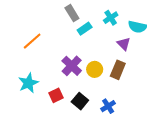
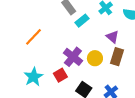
purple triangle: (124, 44) -> (112, 37), moved
red square: (56, 95) -> (60, 75), moved

